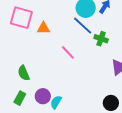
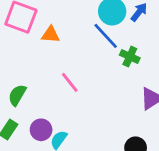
pink line: (68, 52) -> (70, 82), moved
green semicircle: (24, 73) -> (17, 95), turned 49

